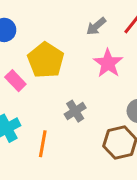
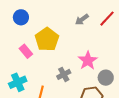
pink star: (108, 63) -> (88, 61), moved

